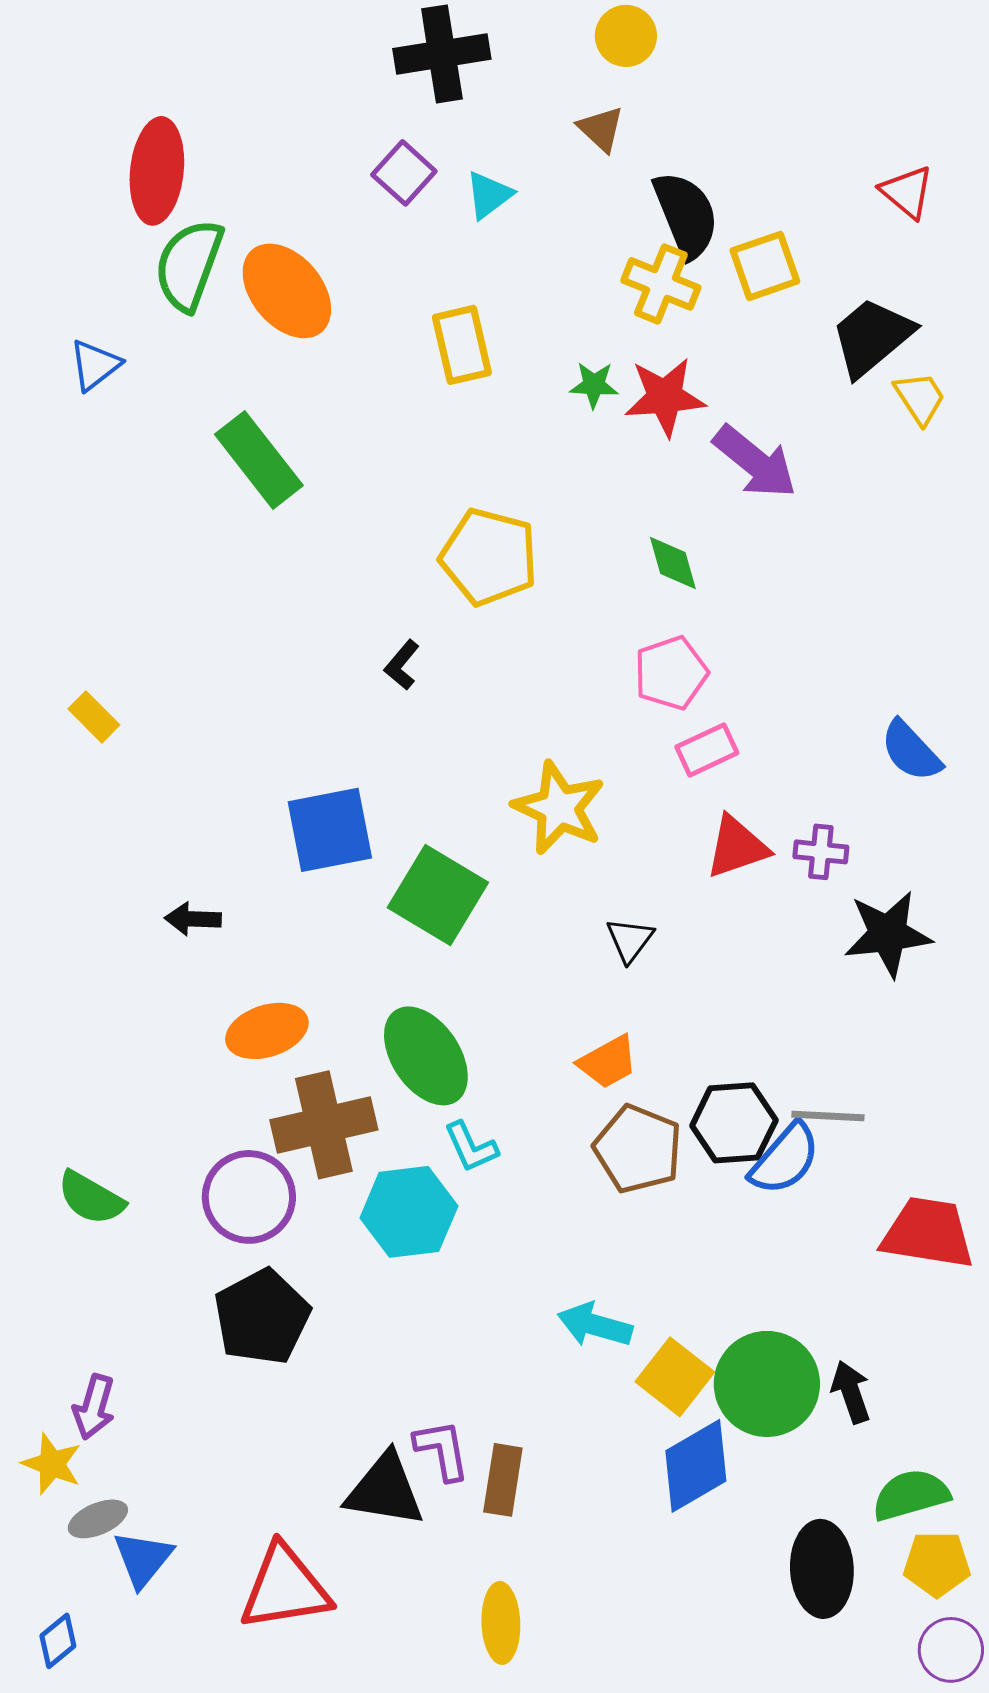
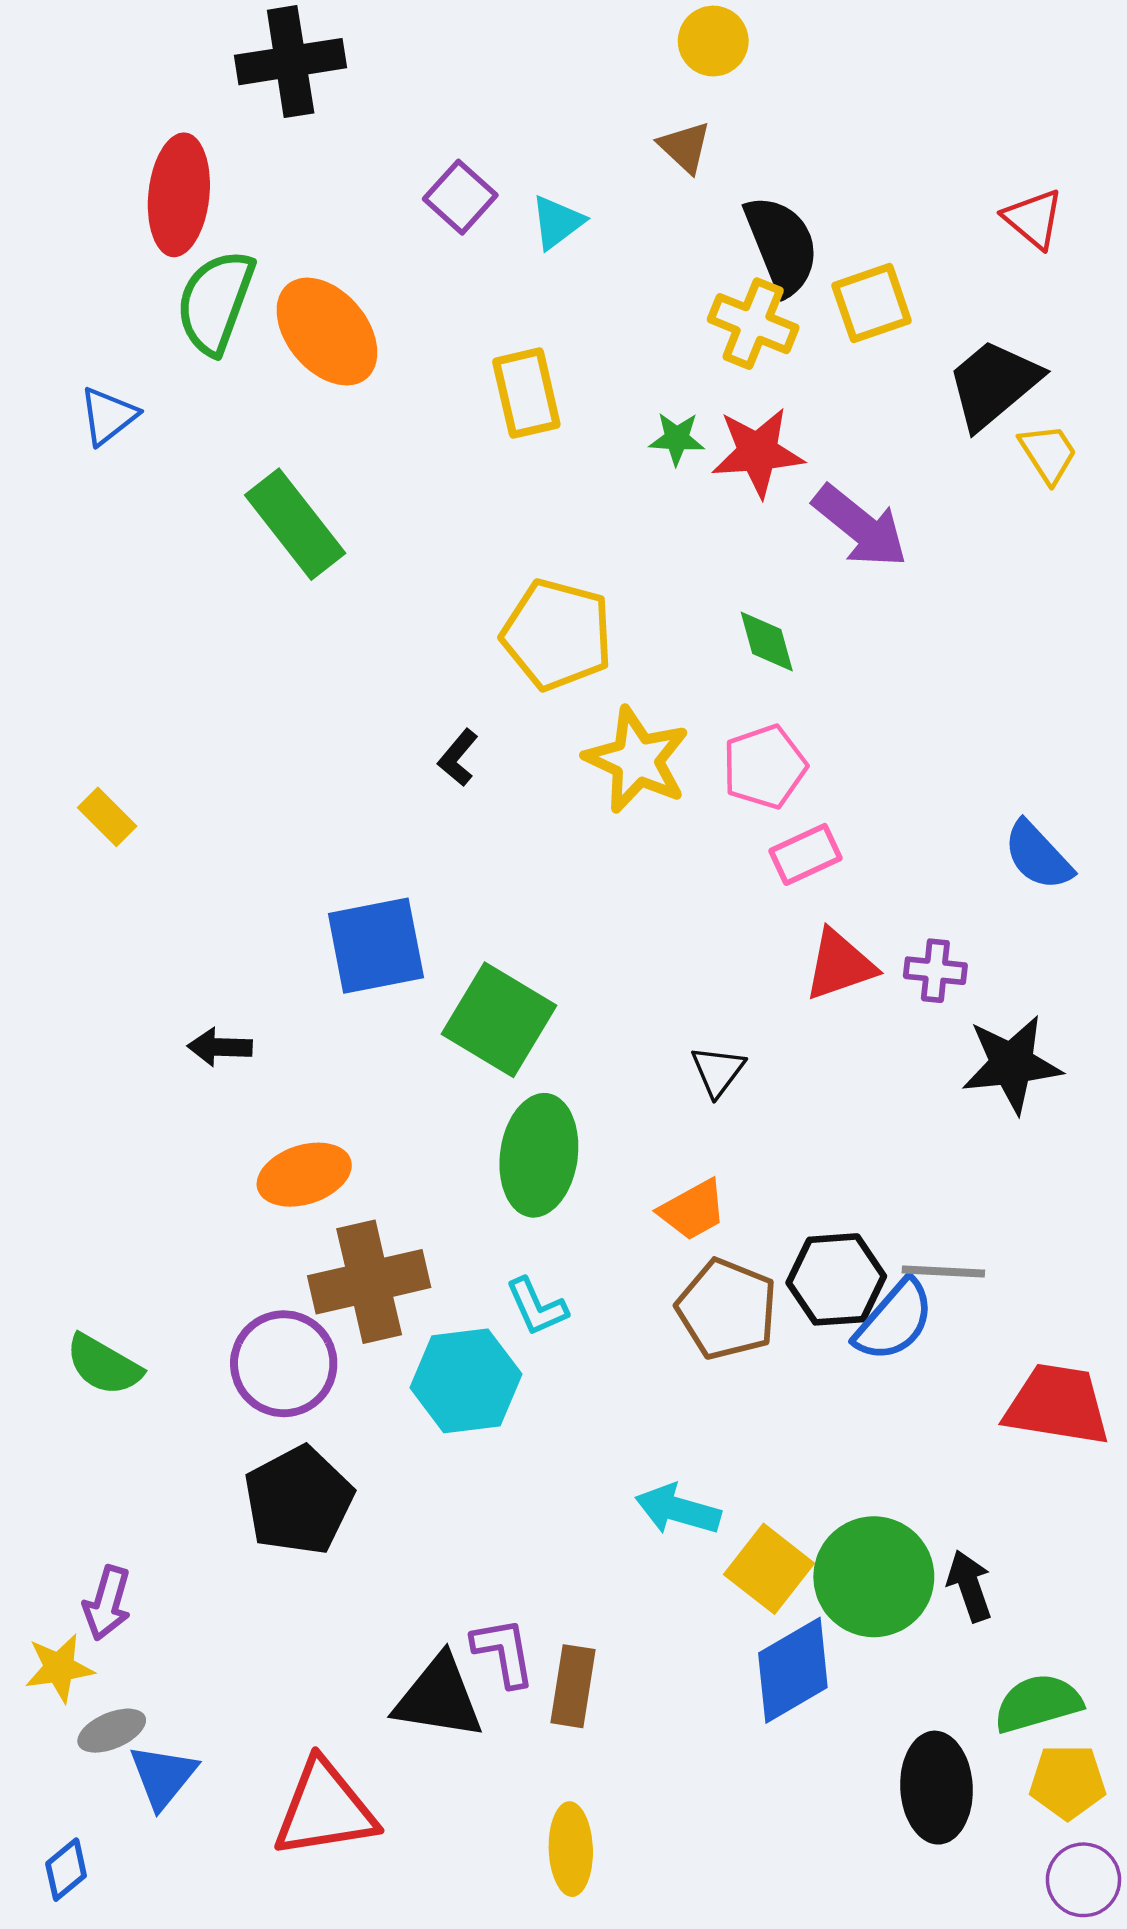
black cross: (442, 54) -> (291, 62), moved
yellow star: (559, 808) -> (637, 760), moved
green ellipse: (426, 1056) -> (539, 1155), moved, turned 42
yellow star: (52, 1464) -> (59, 1668), turned -30

